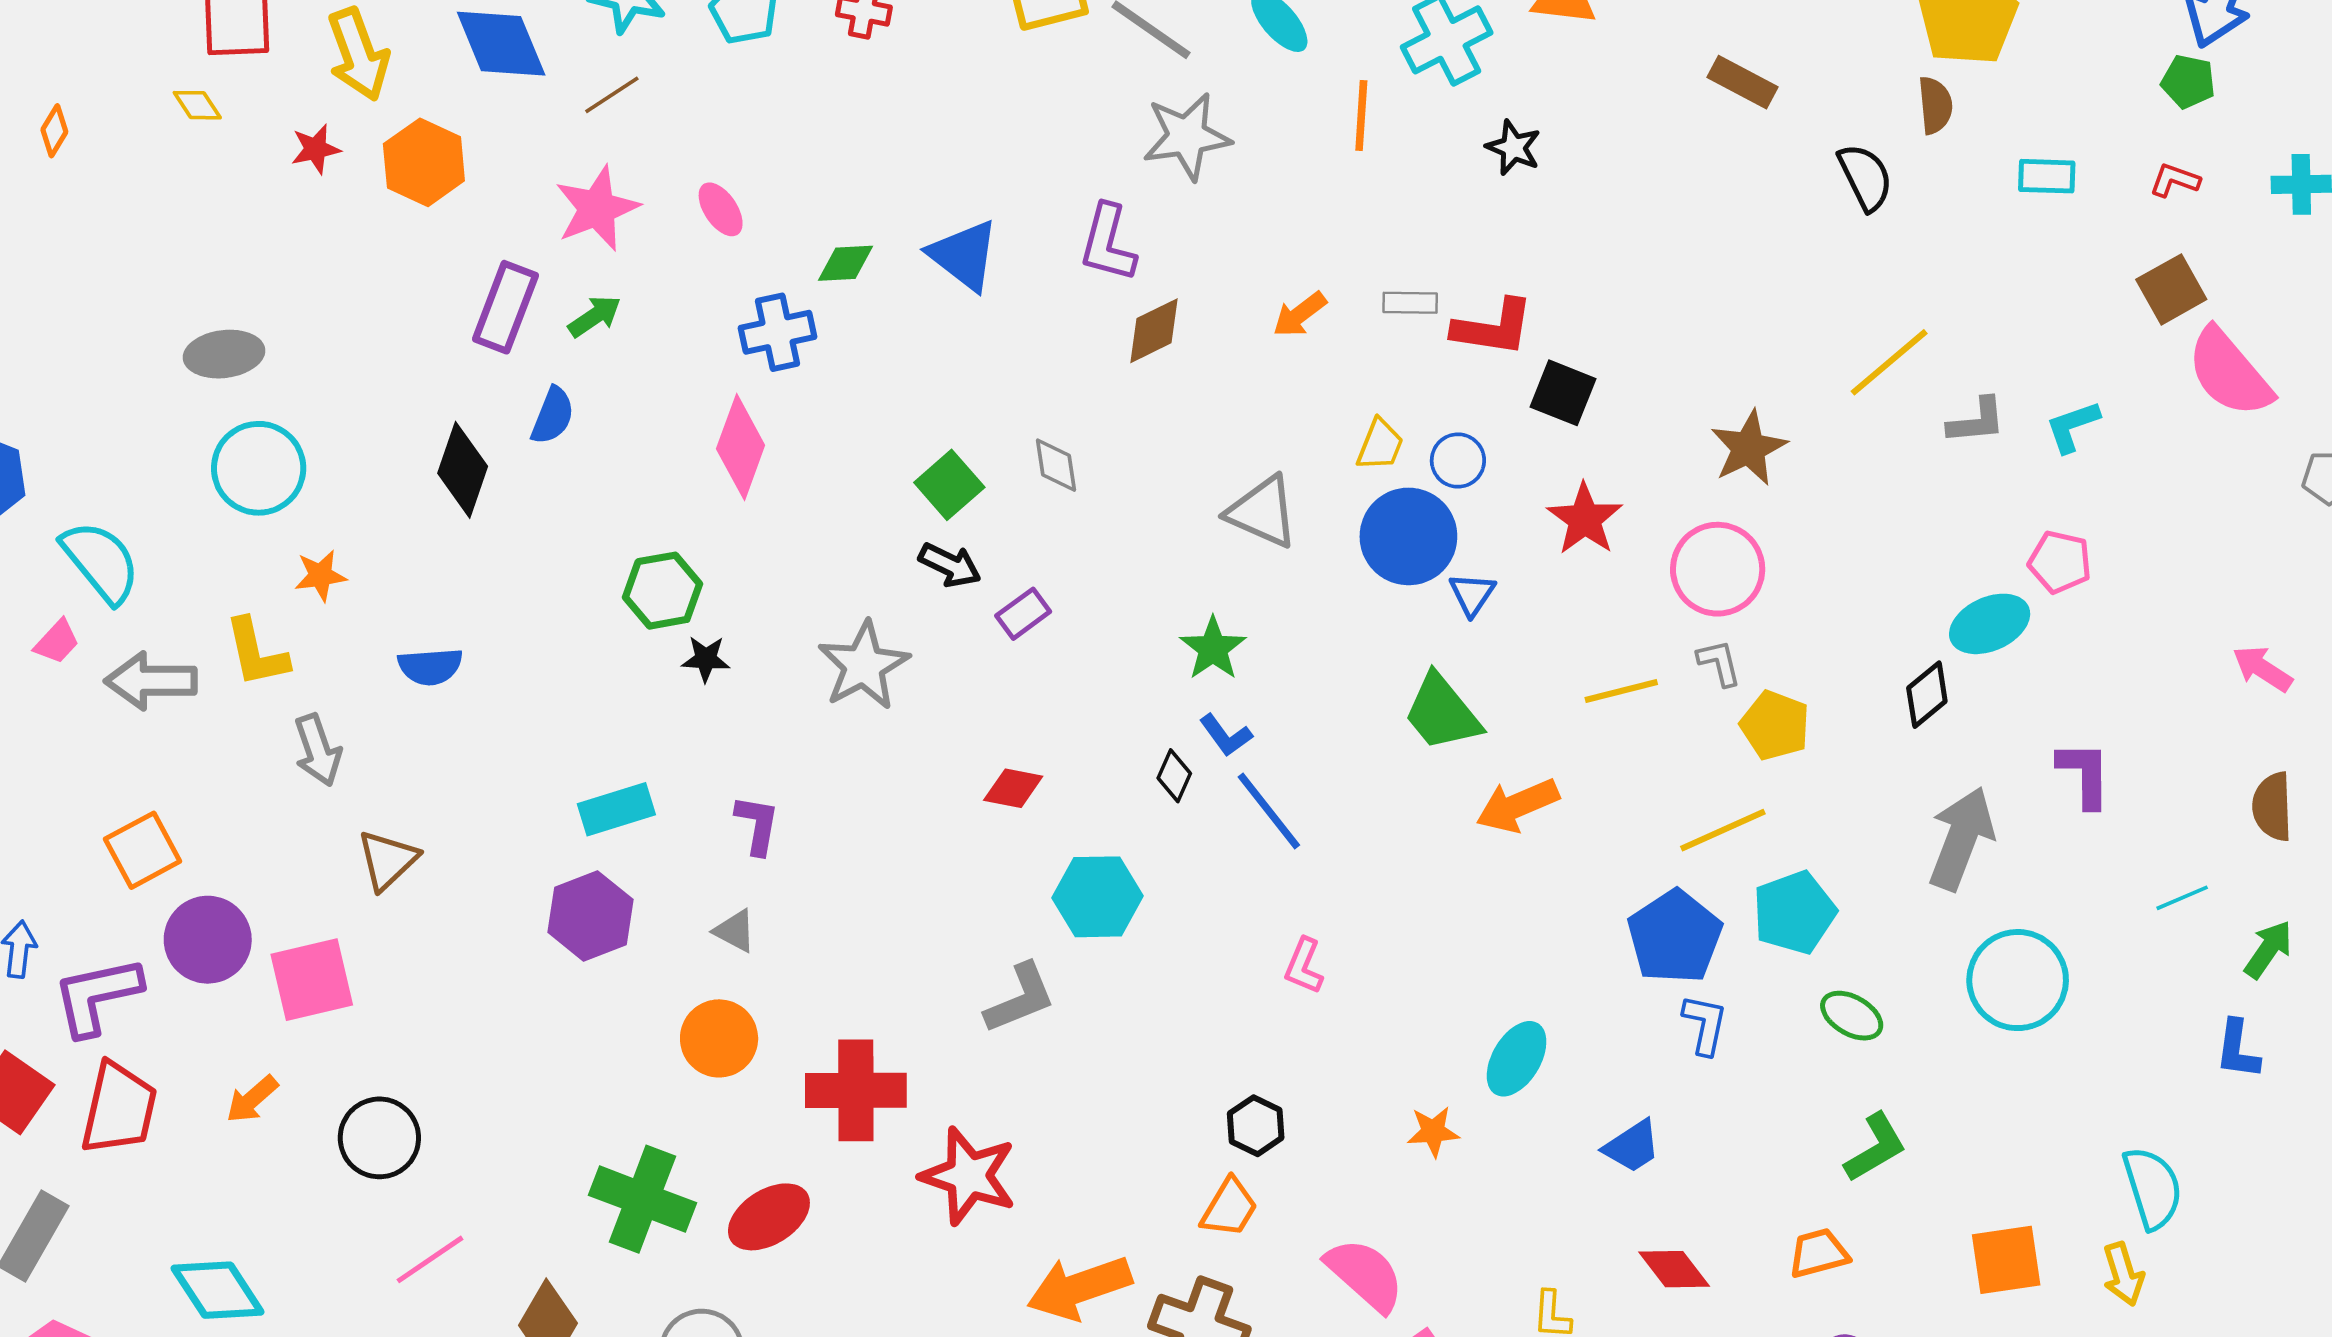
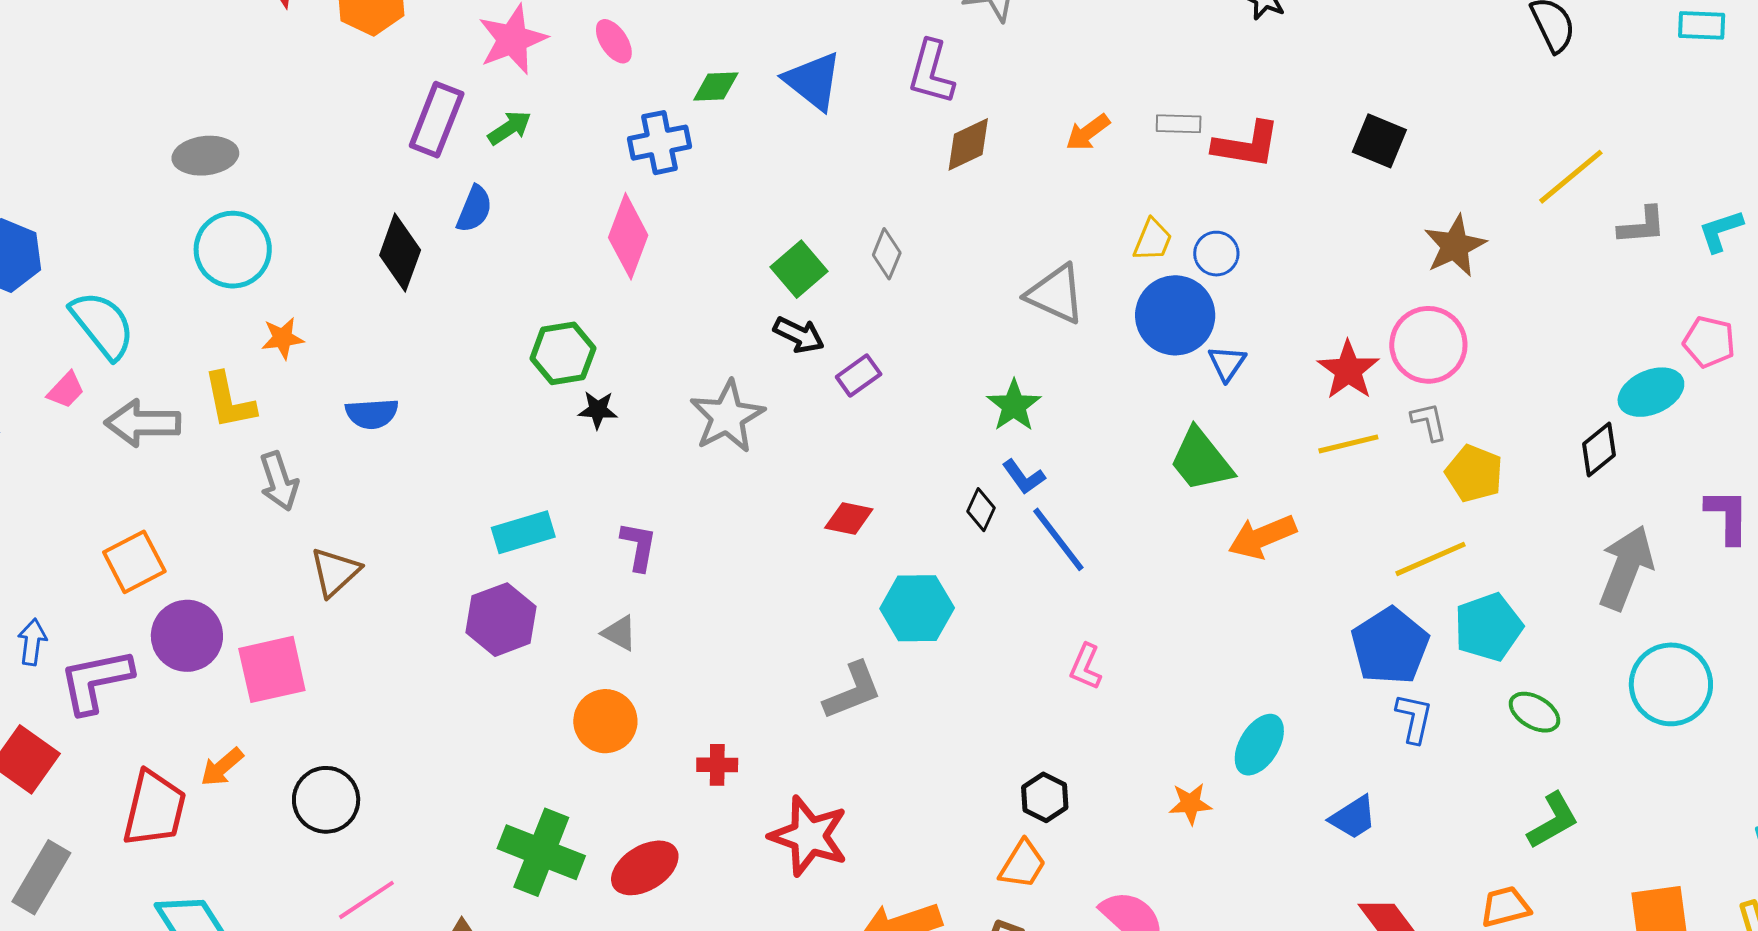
black square: (1563, 393) -> (1379, 141), moved
gray diamond: (1056, 465) -> (887, 254), turned 30
red star: (1585, 519) -> (1348, 370), moved
red cross: (856, 1090) -> (717, 765), size x0.5
red trapezoid: (119, 1108) -> (154, 809), moved

